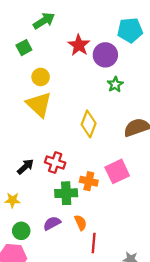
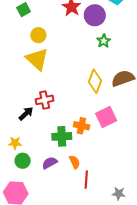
yellow diamond: (89, 124) -> (95, 81), moved
red cross: (55, 163) -> (45, 100), moved, turned -30
green circle: (21, 231) -> (23, 161), moved

